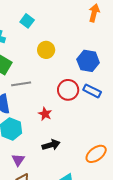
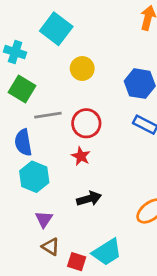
cyan square: (27, 21) -> (56, 29), size x1.6
red circle: (68, 90) -> (86, 123), moved

